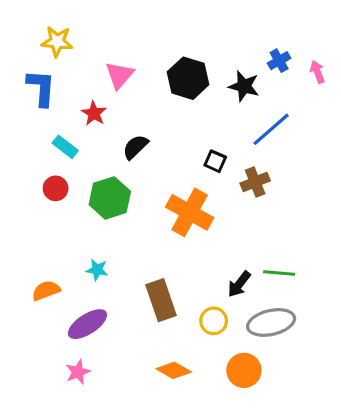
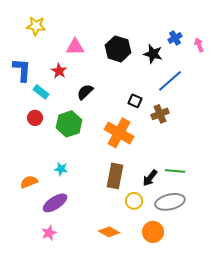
pink triangle: (119, 75) -> (75, 47), turned 48
blue L-shape: (41, 88) -> (22, 70), moved
brown rectangle: (161, 300) -> (115, 176), moved, turned 30

